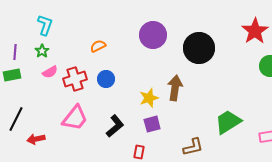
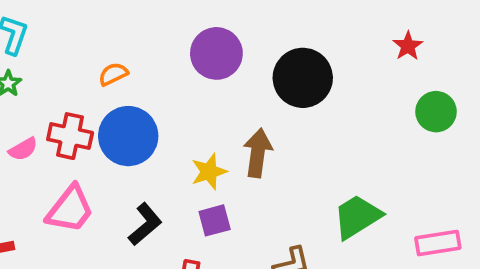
red star: (255, 31) -> (408, 46), size x0.6
pink semicircle: (50, 72) -> (23, 149), moved
red cross: (75, 79) -> (70, 136), turned 30
blue circle: (106, 79) -> (128, 136), size x1.8

